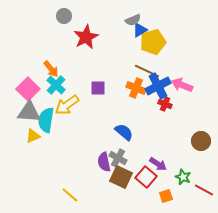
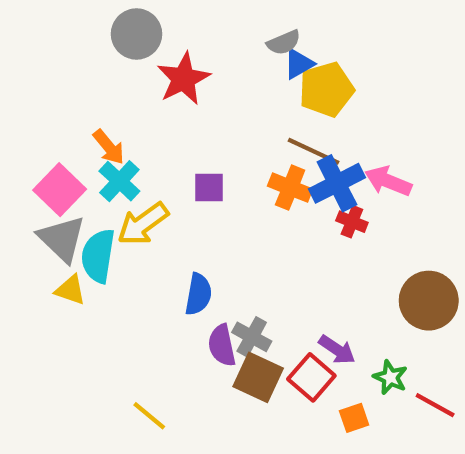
gray circle: (64, 16) -> (136, 34), size x1.5
gray triangle: (29, 112) -> (62, 239), turned 40
blue semicircle: (124, 132) -> (198, 294), moved, turned 60
yellow triangle: (33, 136) -> (70, 290), turned 42
brown circle: (201, 141) -> (429, 301), size x1.4

